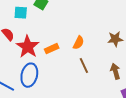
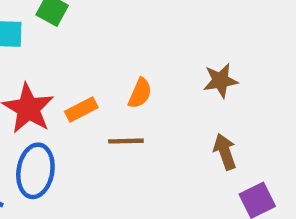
brown line: (84, 65) -> (126, 141), moved, turned -63

